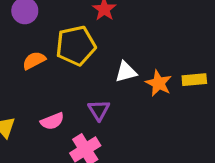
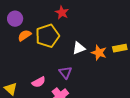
orange semicircle: (34, 60) -> (24, 35), moved

